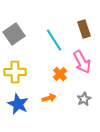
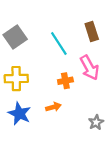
orange cross: (60, 74) -> (65, 81), turned 32
gray star: (84, 99) -> (96, 122), moved

